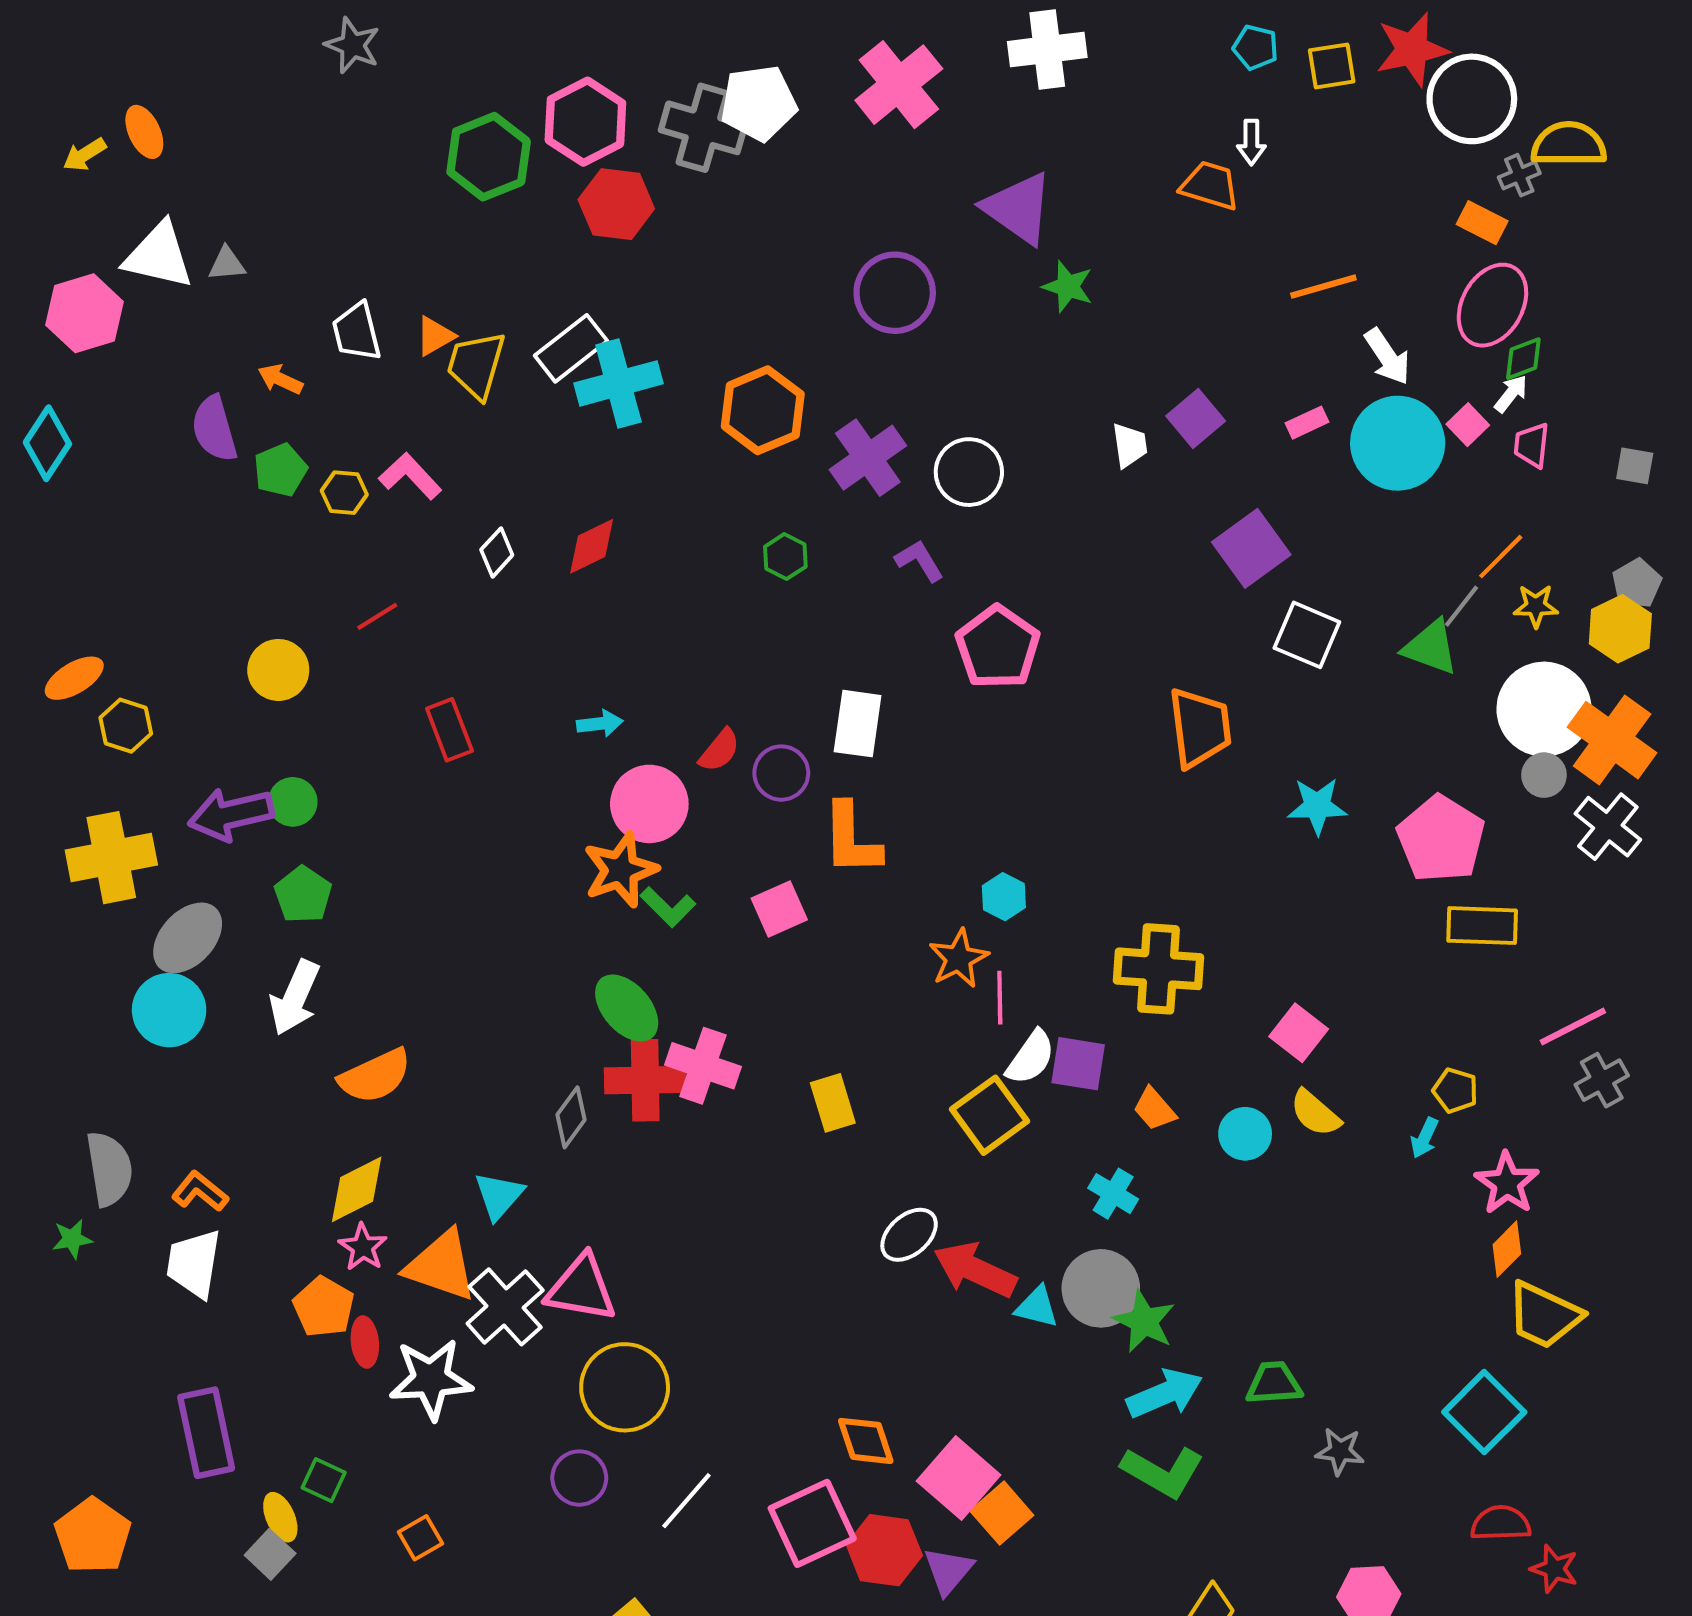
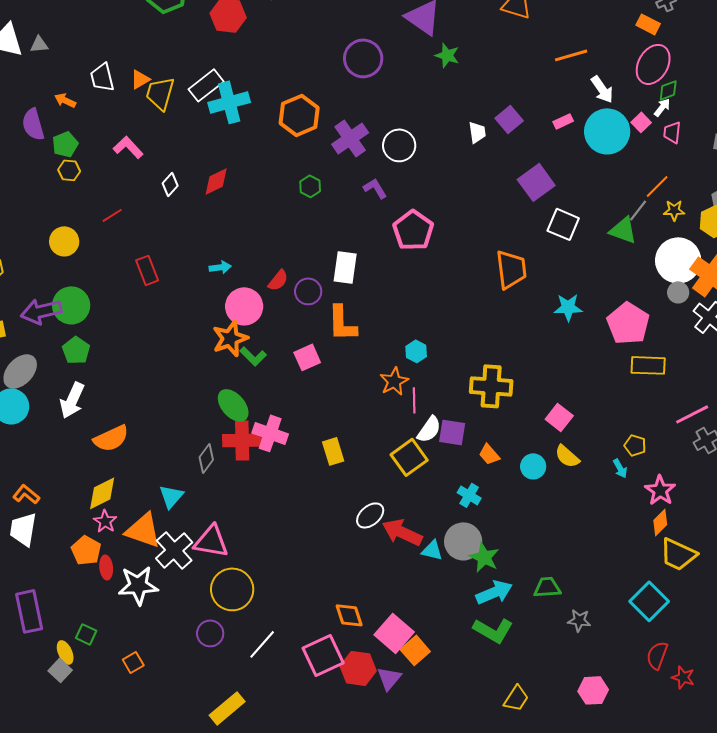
yellow hexagon: (344, 493) -> (69, 170), moved
green circle: (293, 802) -> (71, 305), size x1.6
cyan arrow: (1424, 1138) -> (620, 468), turned -54
red semicircle: (1501, 1523) -> (657, 655), turned -68

